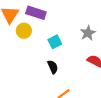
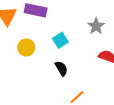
yellow circle: (24, 31) -> (26, 47), moved

